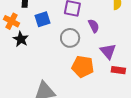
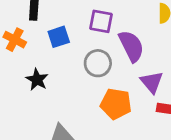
purple semicircle: (94, 26) -> (131, 46), size x1.6
black star: (21, 39) -> (37, 80), moved

